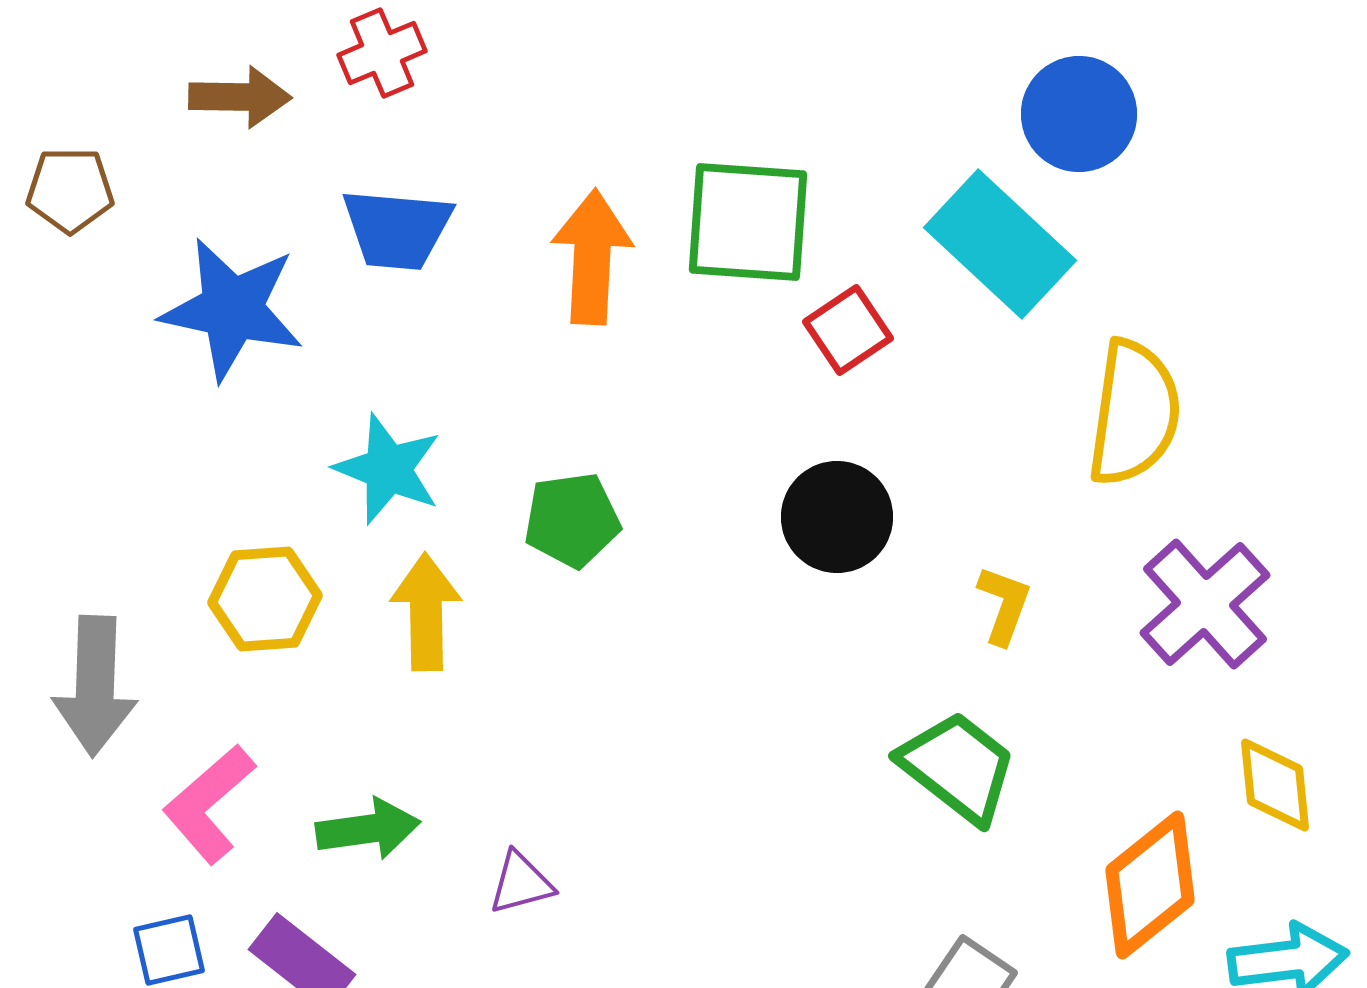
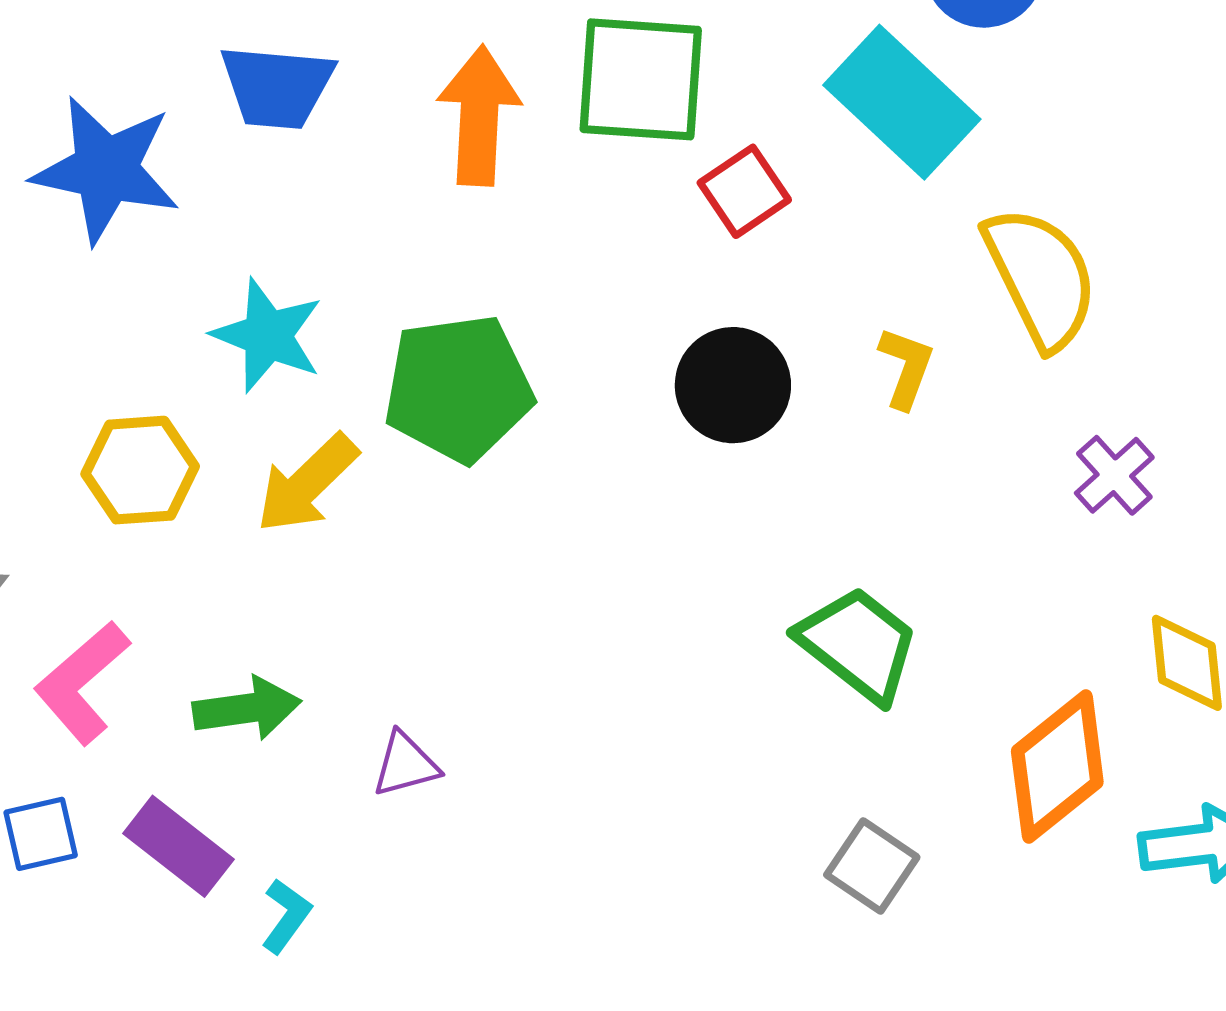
yellow semicircle: (1134, 413) -> (1041, 277), turned -34
green pentagon: (572, 520) -> (458, 388), size x1.5
purple cross: (1205, 604) -> (1114, 475), size x0.6
yellow L-shape: (1004, 605) -> (906, 368), moved
yellow arrow: (426, 612) -> (307, 484), turned -133

